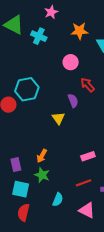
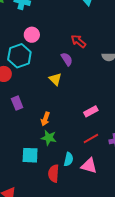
pink circle: (71, 62) -> (32, 35), moved
purple rectangle: (16, 165) -> (17, 103), moved
pink triangle: (87, 210) -> (89, 166), moved
red semicircle: (23, 212) -> (54, 173), moved

